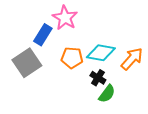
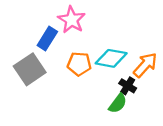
black cross: (98, 78) -> (128, 86), moved

